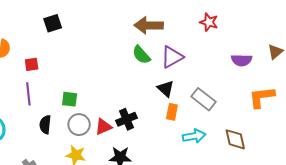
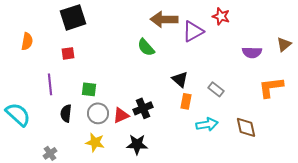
black square: (53, 23) -> (73, 17), size x1.5
green semicircle: (141, 55) -> (146, 47), moved
purple triangle: (172, 57) -> (193, 31), moved
red square: (32, 64) -> (68, 53), moved
gray rectangle: (204, 99) -> (216, 89), size x0.7

